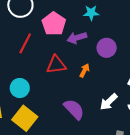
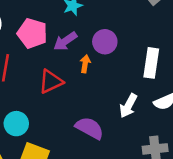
orange arrow: (85, 70) -> (85, 64), moved

